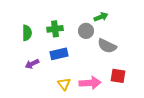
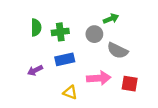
green semicircle: (27, 33) -> (36, 27), moved
pink arrow: (90, 83) -> (99, 78), moved
yellow triangle: (64, 84) -> (70, 92), turned -32

